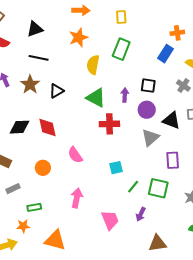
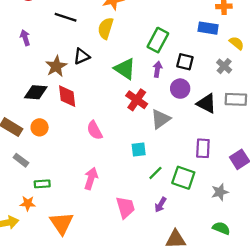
green rectangle: (121, 49) -> (158, 40), moved
blue rectangle: (166, 54) -> (208, 28), turned 60
yellow semicircle: (93, 65) -> (106, 28), moved
brown star: (30, 84) -> (56, 66), moved
red cross: (109, 124) -> (137, 100), turned 30
gray triangle: (150, 138) -> (161, 119), moved
orange circle: (43, 168) -> (40, 127), moved
gray rectangle: (13, 189) -> (21, 160), turned 56
orange triangle: (55, 240) -> (62, 223), turned 35

